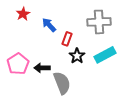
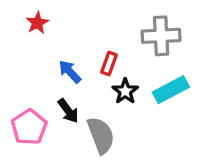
blue arrow: (49, 25) -> (70, 72), moved
pink pentagon: (18, 64) -> (29, 127), moved
black arrow: (42, 68) -> (68, 111), turned -126

